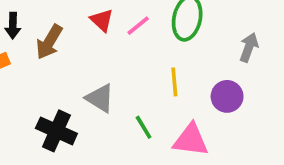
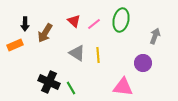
yellow line: (174, 82) -> (98, 55), moved
gray triangle: (100, 98) -> (77, 53), moved
green line: (144, 127) -> (71, 88), moved

